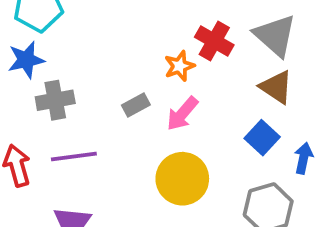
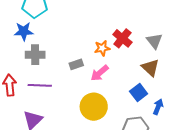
gray triangle: (275, 35) -> (154, 41), size x0.7

